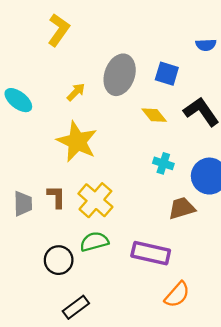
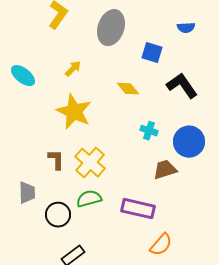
gray ellipse: (120, 75) -> (111, 28), moved
yellow diamond: (154, 115) -> (128, 89), moved
gray trapezoid: (23, 204) -> (27, 193), moved

